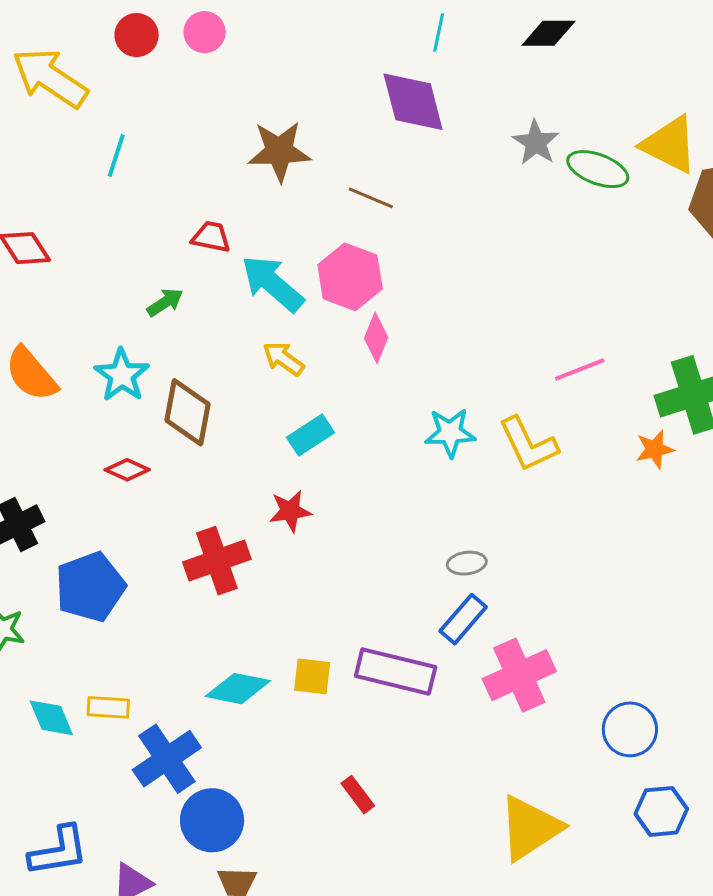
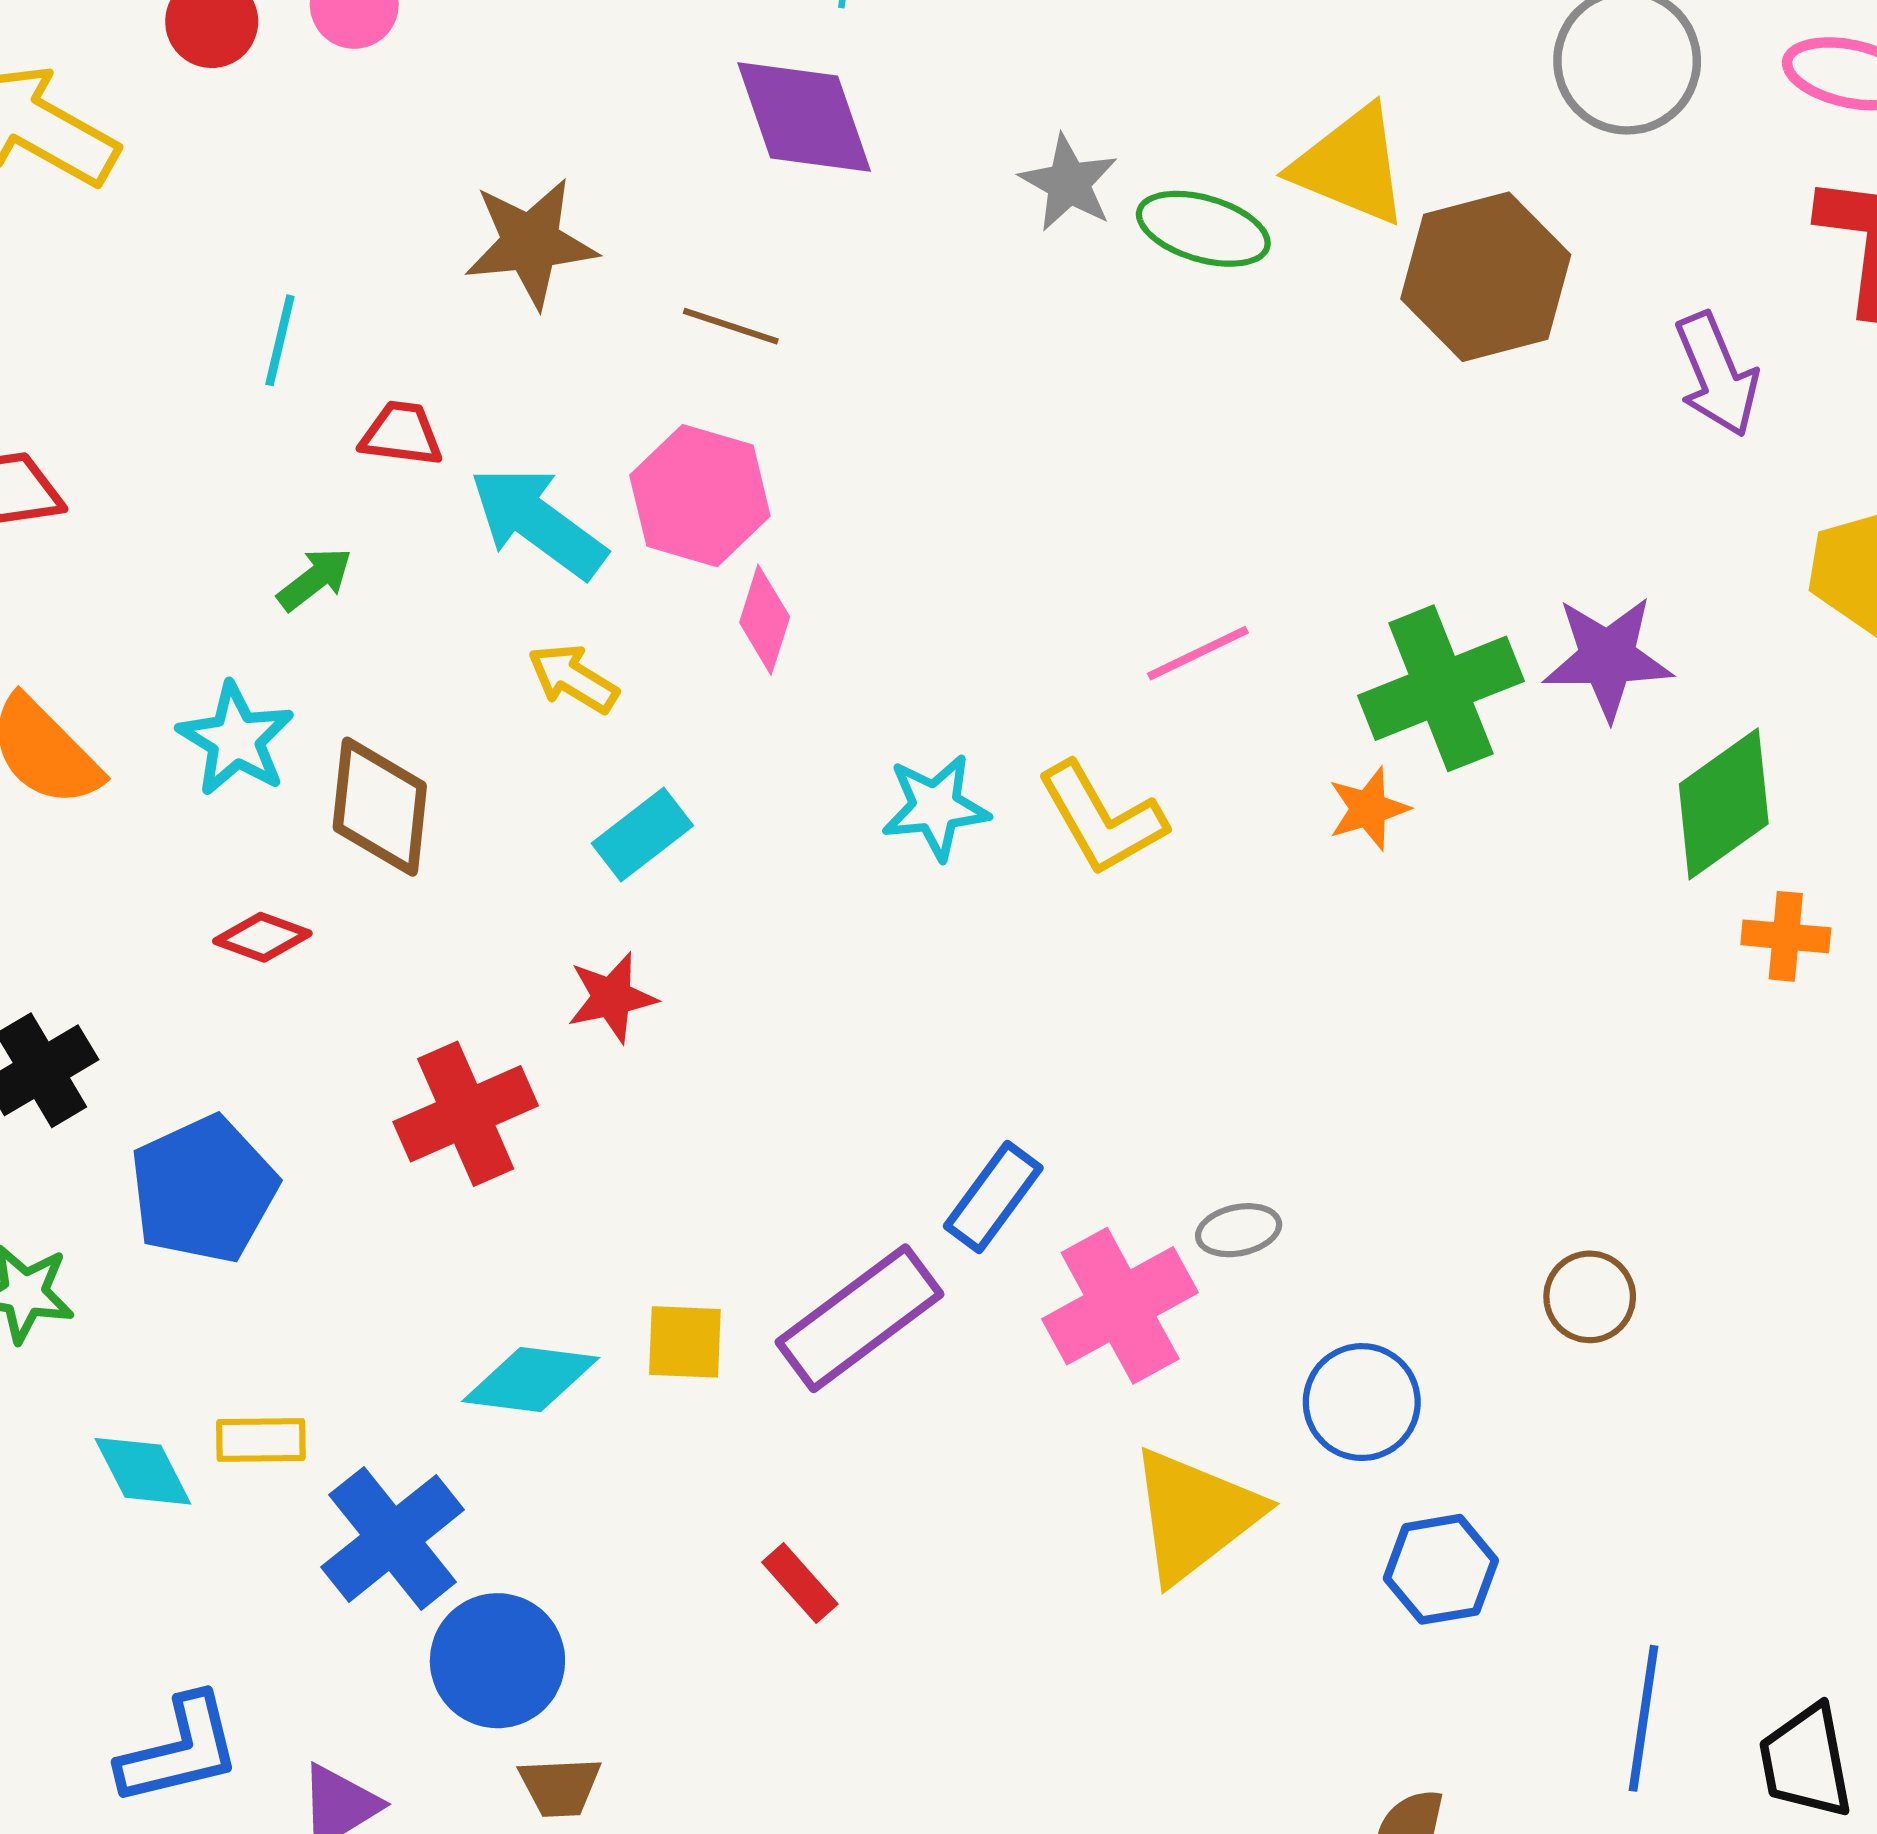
cyan line: (116, 155) -> (280, 340), moved
gray ellipse: (467, 563) -> (1239, 1230), moved
purple rectangle: (396, 672) -> (860, 1318), turned -46
yellow triangle: (530, 828) -> (1195, 1515), moved

